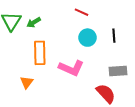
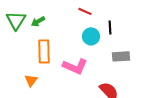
black line: (114, 36) -> (110, 27), moved
gray rectangle: (118, 71) -> (121, 56), moved

